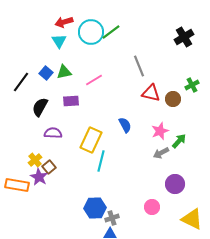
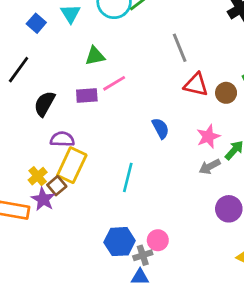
green triangle: (64, 72) -> (95, 56), moved
blue square: (46, 73) -> (36, 23), moved
pink line: (94, 80) -> (114, 83), moved
yellow rectangle: (91, 140) -> (72, 165), moved
pink circle: (152, 207) -> (158, 240), moved

